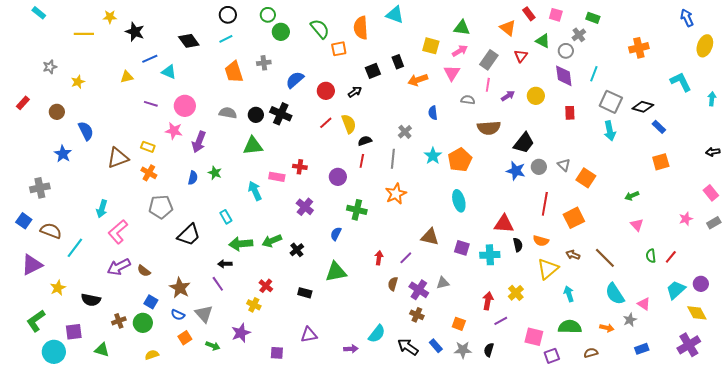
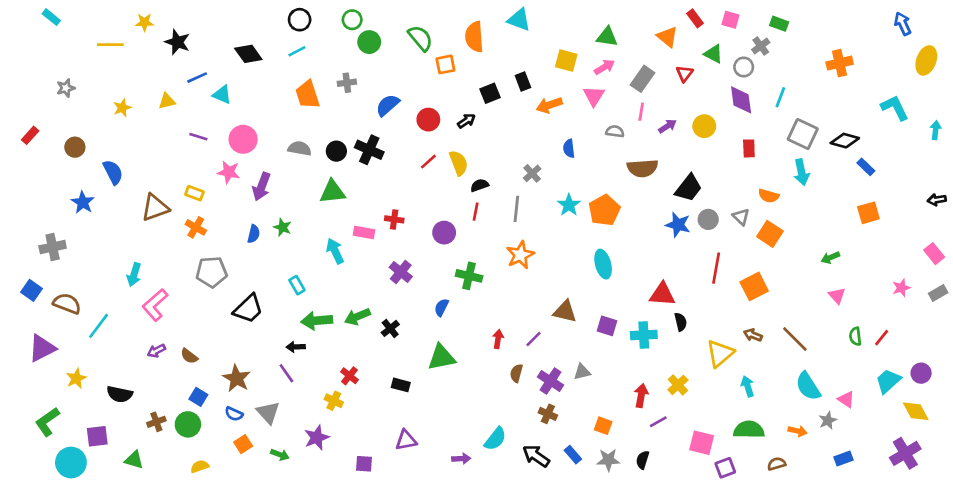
yellow star: (78, 82) -> (122, 108), moved
orange semicircle: (541, 241) -> (769, 196), moved
purple arrow: (119, 267) -> (156, 351), size x0.6

